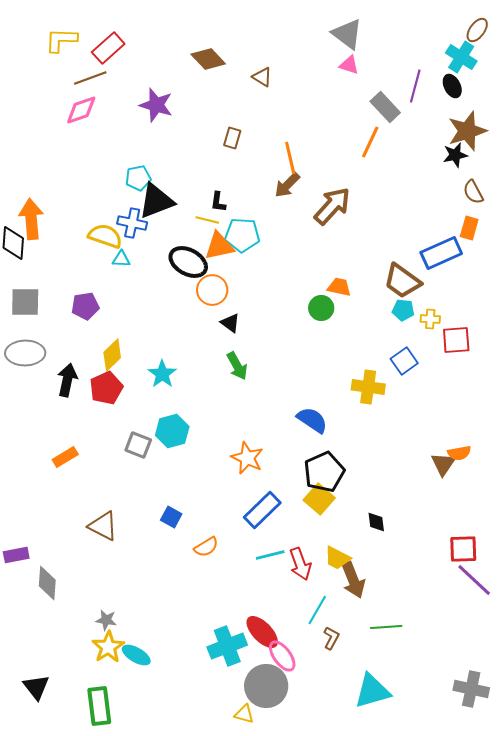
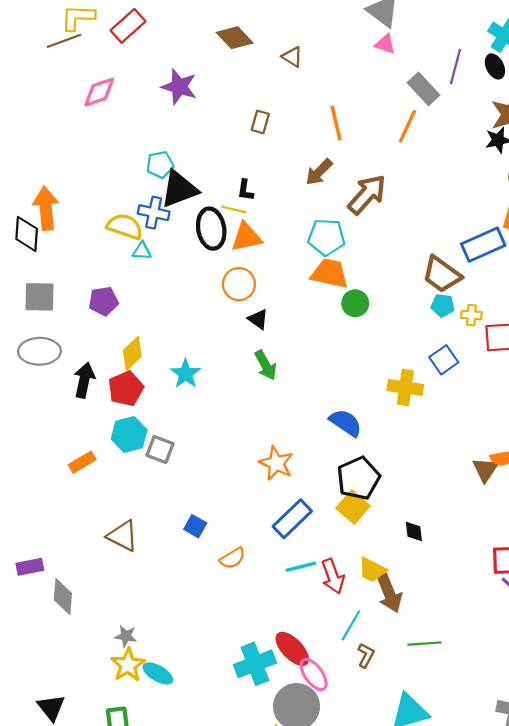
brown line: (90, 78) -> (64, 41), moved
orange line: (290, 158) -> (336, 123), moved
cyan pentagon: (242, 235) -> (326, 237), moved
black ellipse: (188, 262) -> (211, 229), moved, turned 51
orange trapezoid: (339, 287) -> (330, 273), moved, size x1.5
cyan hexagon: (172, 431) -> (129, 434), moved

